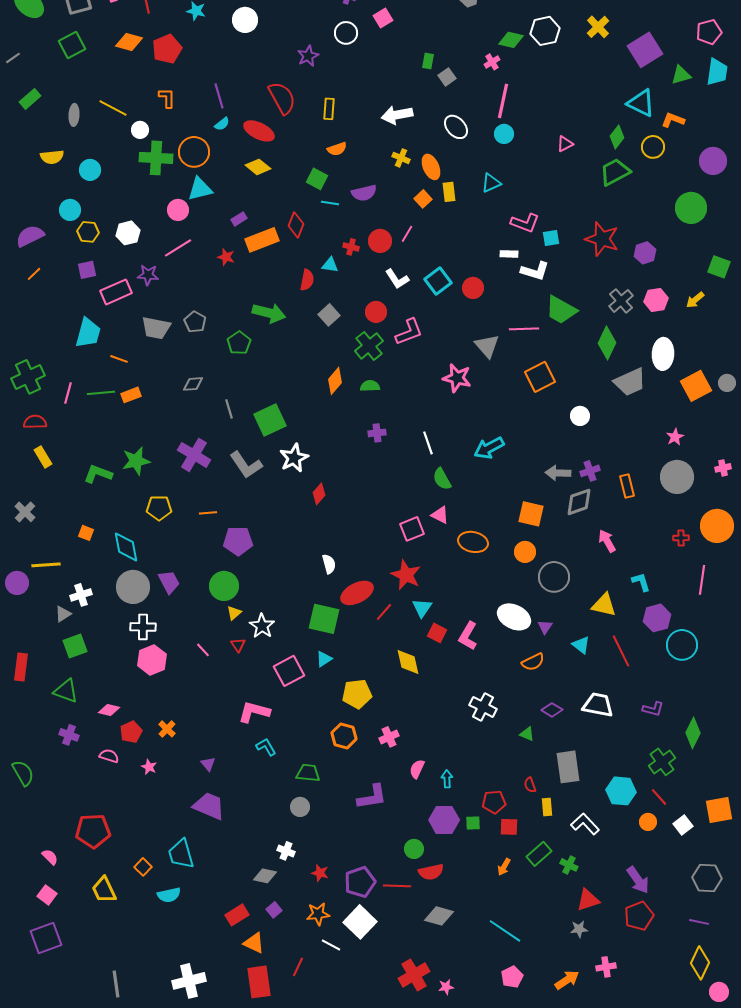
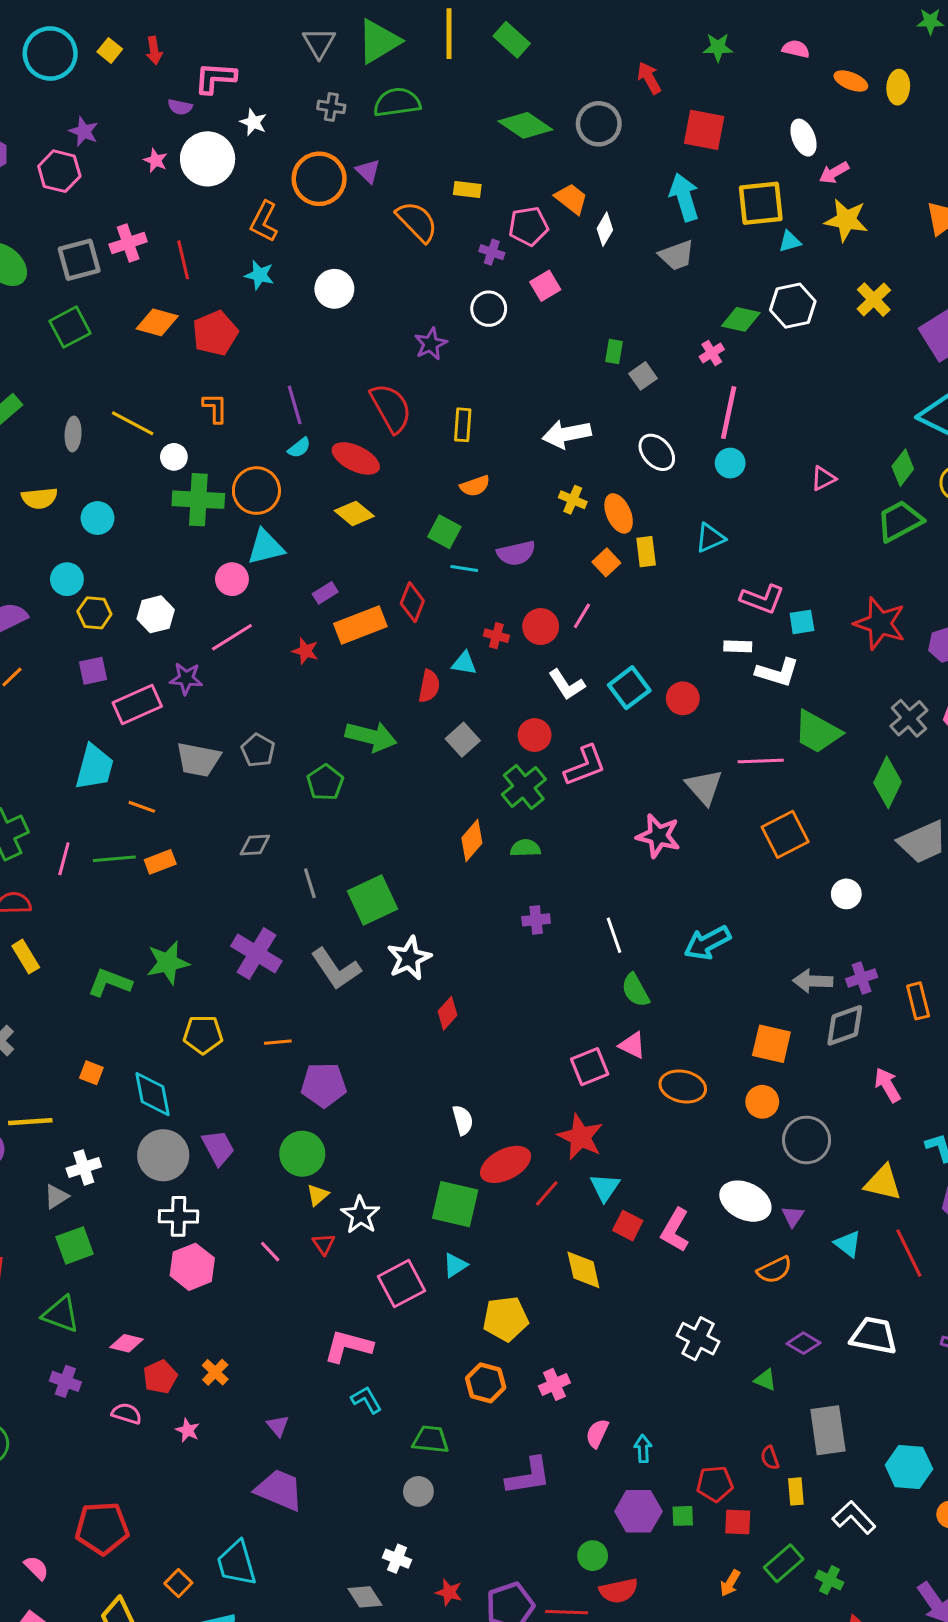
gray diamond: (265, 876) -> (365, 1597), turned 45

